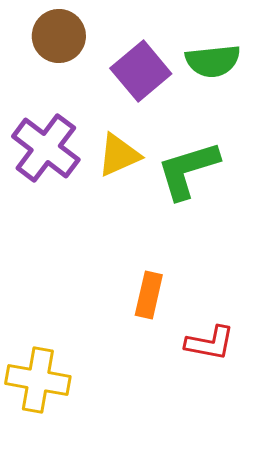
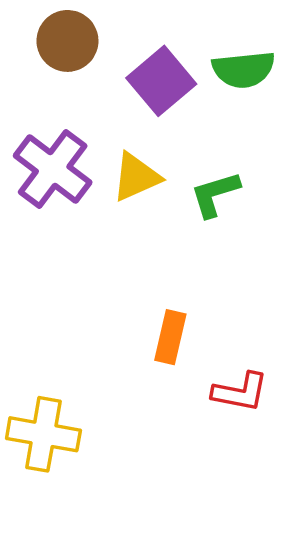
green L-shape: (188, 170) -> (215, 194), size x0.7

